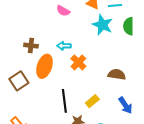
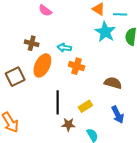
pink semicircle: (63, 11) -> (45, 10), moved
orange cross: (78, 62) -> (77, 66), turned -35

